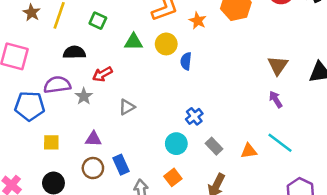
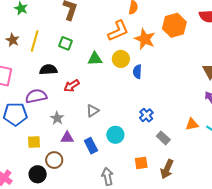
orange star: (198, 21) -> (145, 39), size x1.5
gray star: (84, 96) -> (57, 118), moved
cyan circle: (176, 144) -> (115, 135), moved
orange triangle: (249, 151) -> (192, 124), moved
blue rectangle: (121, 165) -> (91, 146), moved
brown circle: (93, 168) -> (54, 160), moved
orange square: (173, 177) -> (141, 163), moved, turned 32

